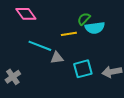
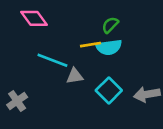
cyan semicircle: (95, 28) -> (109, 47), moved
cyan square: (83, 69) -> (109, 90), turned -30

